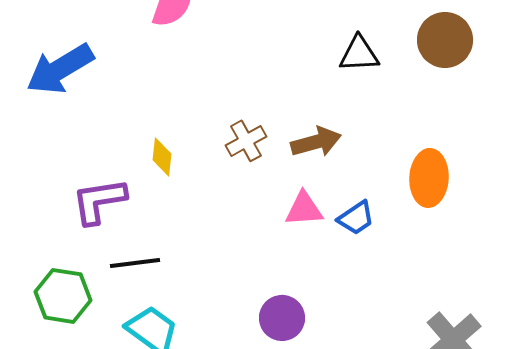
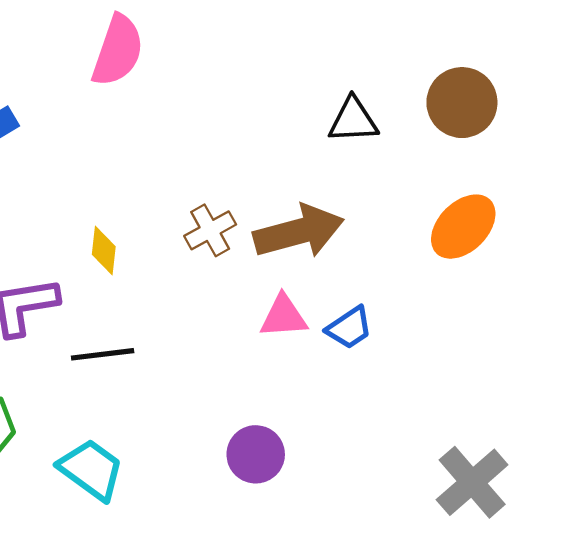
brown arrow: (316, 142) -> (299, 232), size x1.4
orange ellipse: (429, 178) -> (463, 227), moved, turned 42
black line: (135, 263) -> (103, 354), moved

